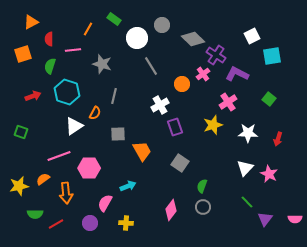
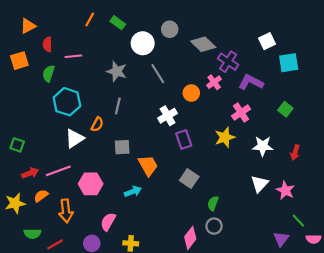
orange line: (88, 29) -> (90, 19), moved
gray star: (102, 64) -> (117, 71), moved
red arrow: (33, 96) -> (30, 173), moved
cyan arrow: (128, 186) -> (133, 191), moved
green line: (247, 202) -> (298, 221), moved
pink diamond: (171, 210) -> (190, 238), moved

